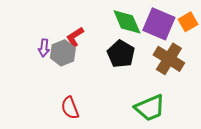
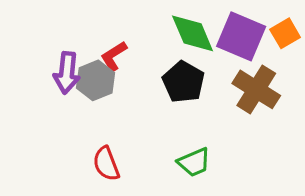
purple arrow: (44, 48) -> (67, 73), size x1.5
green trapezoid: (150, 108) -> (194, 162), moved, size x0.7

